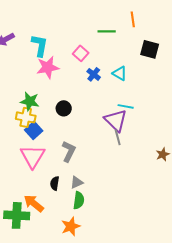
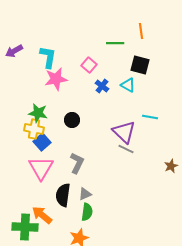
black square: (150, 49) -> (140, 65), moved
cyan line: (126, 106) -> (150, 117), moved
gray line: (118, 137) -> (126, 149), turned -49
black semicircle: (55, 183) -> (63, 195), size x1.6

